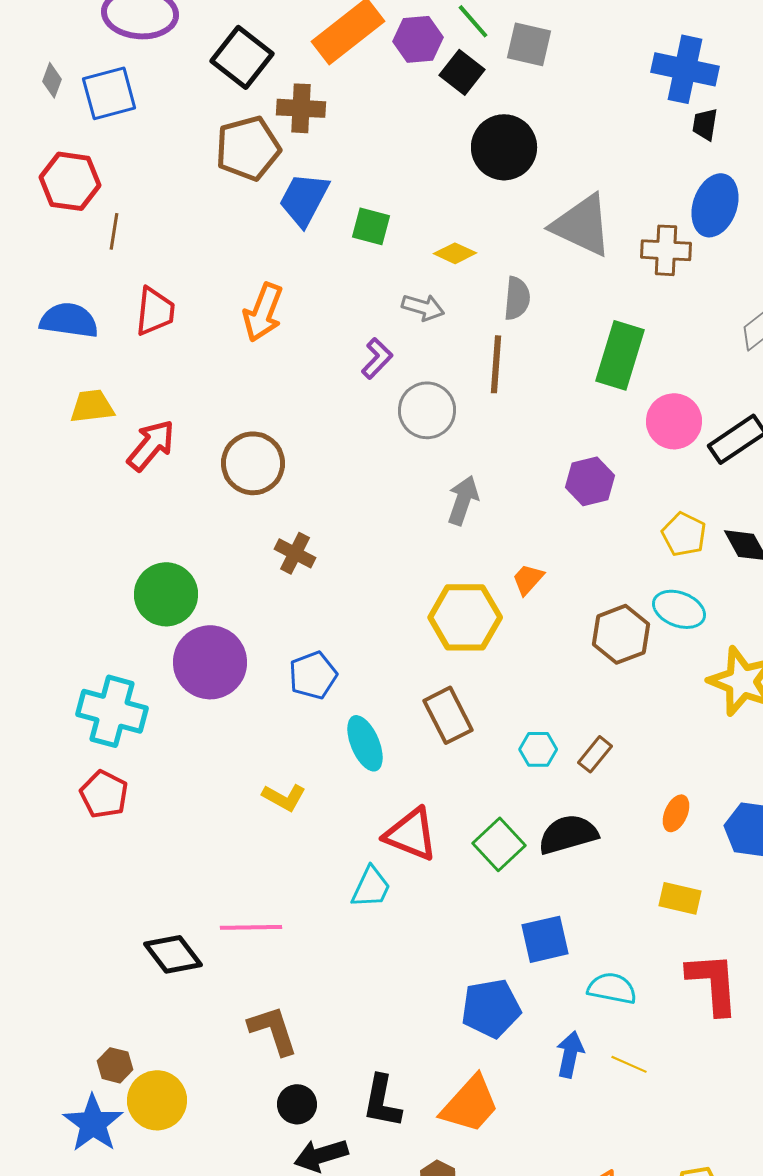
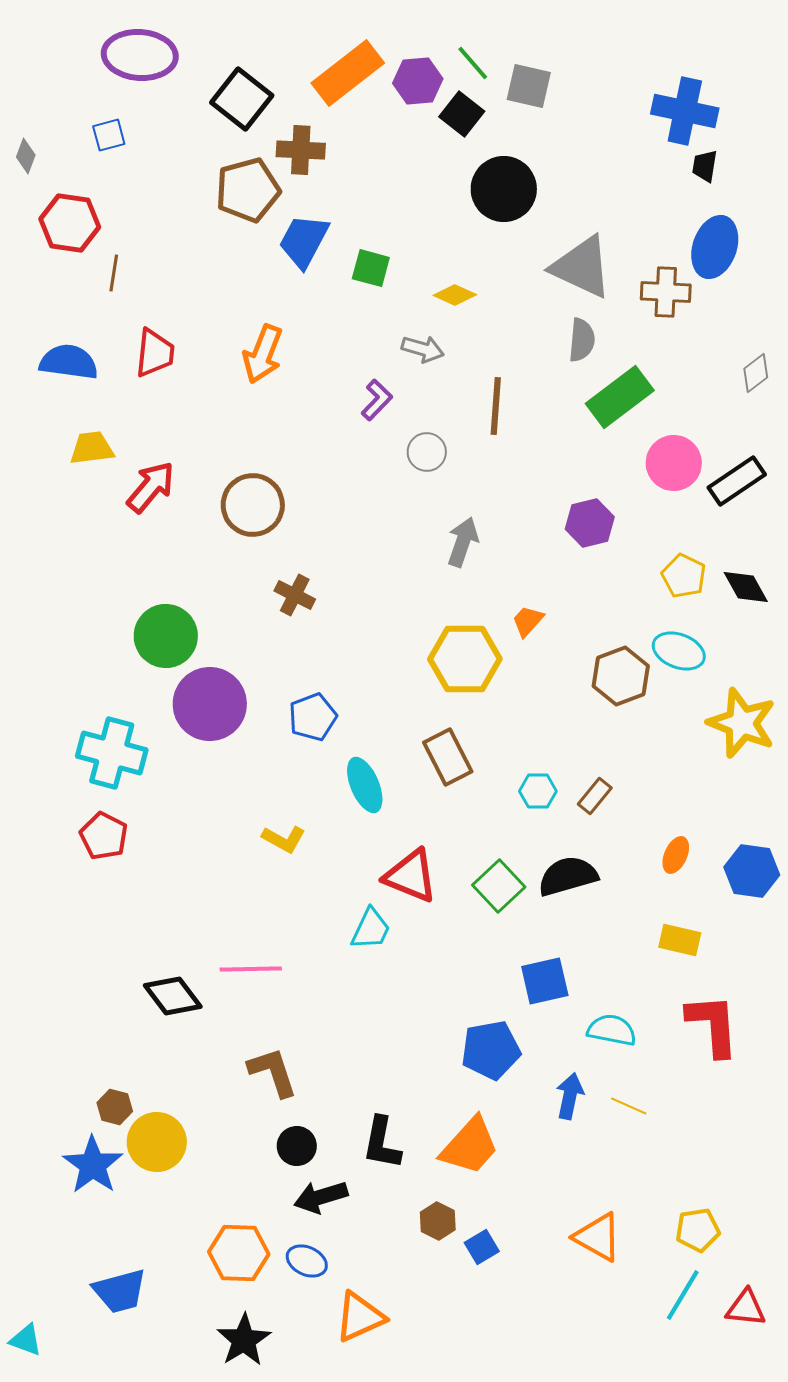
gray diamond: (52, 80) -> (26, 156), moved
blue square: (109, 93) -> (109, 135), size x0.6
gray semicircle: (517, 298) -> (582, 340), moved
green rectangle: (620, 355) -> (620, 397), turned 36
gray circle: (427, 410) -> (427, 452), size x0.7

